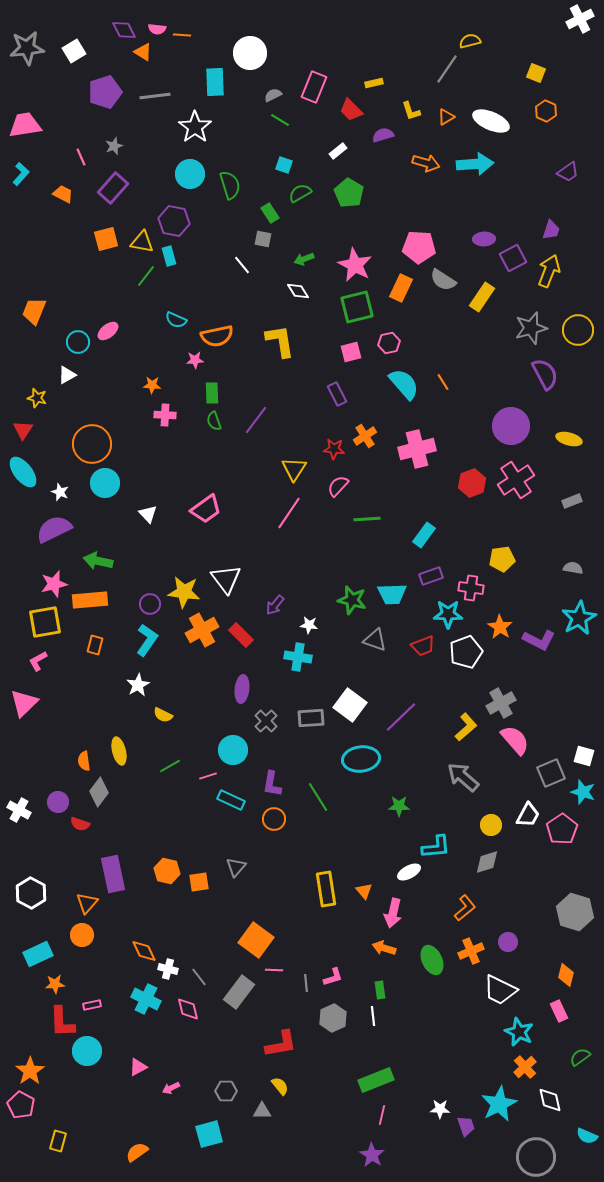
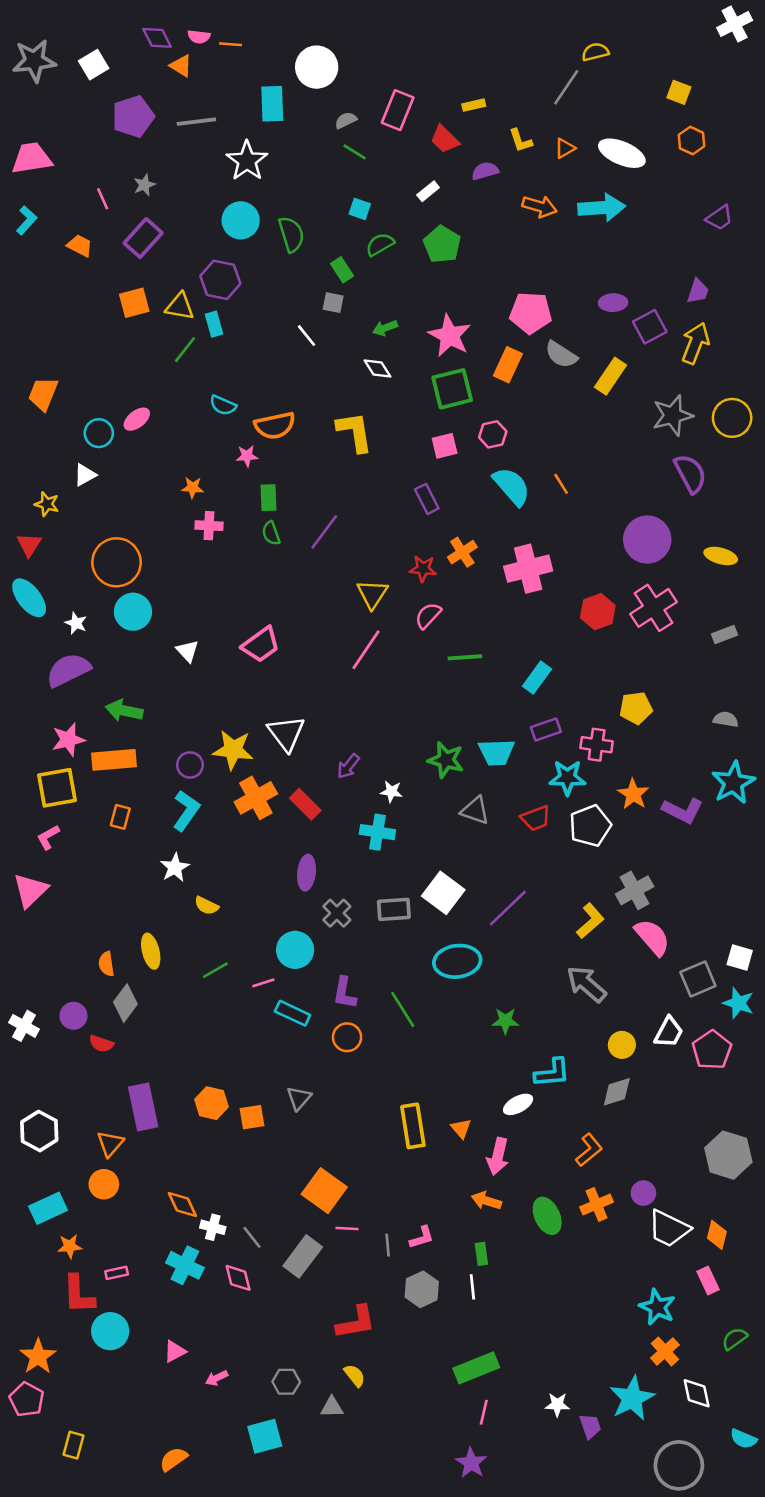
white trapezoid: (500, 990) -> (669, 1229), moved

